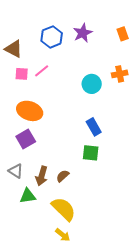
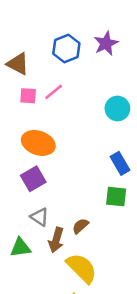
gray triangle: (16, 171) -> (40, 217), moved
brown arrow: (42, 176) -> (56, 240), moved
green triangle: (28, 196) -> (20, 248), moved

